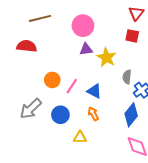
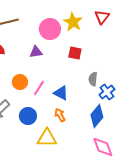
red square: (132, 36) -> (75, 53), moved
purple triangle: (86, 49) -> (36, 52), moved
yellow star: (107, 57) -> (73, 22), moved
yellow triangle: (80, 137) -> (47, 138), size x1.5

